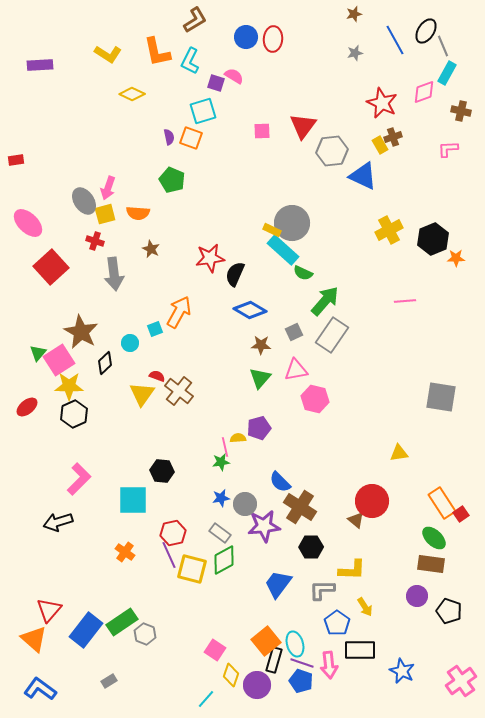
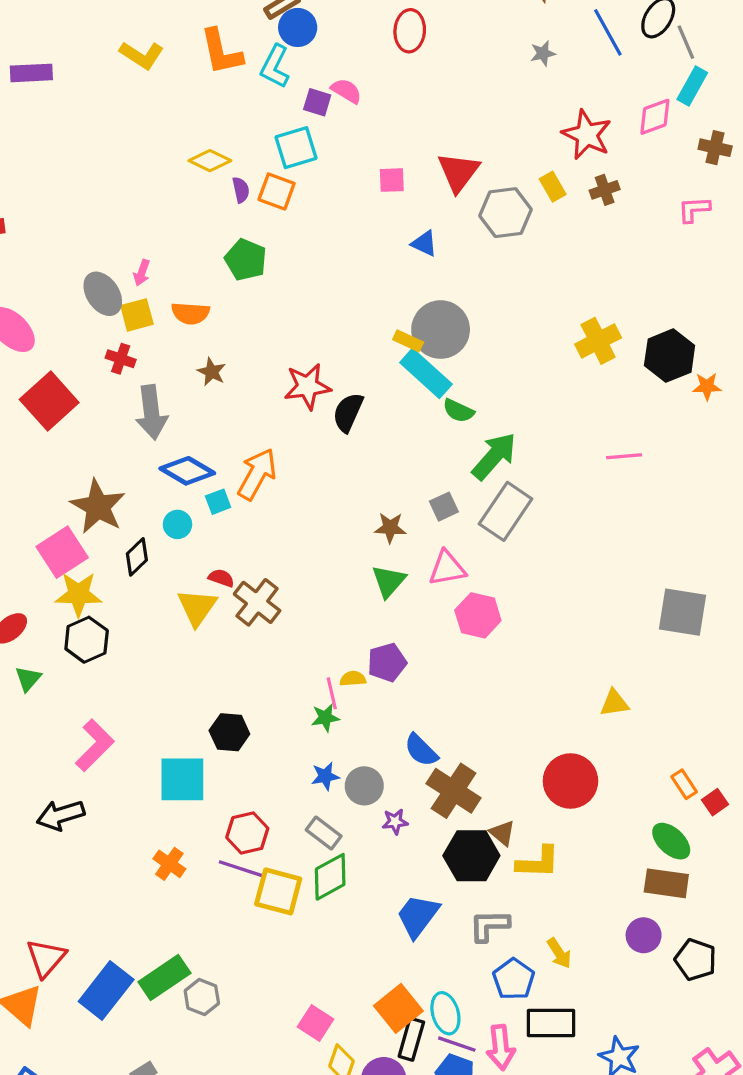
blue circle: (246, 37) -> (298, 27), moved
yellow diamond: (132, 94) -> (210, 161), moved
yellow rectangle: (380, 145) -> (553, 187), moved
blue triangle: (363, 176) -> (424, 243), moved, size x0.6
pink arrow: (108, 188) -> (142, 273), size x0.7
blue diamond: (250, 310) -> (187, 471), moved
green triangle: (38, 353) -> (28, 679), moved
orange rectangle: (442, 503) -> (684, 784), size x0.6
brown triangle: (356, 520) -> (502, 833), moved
purple star: (264, 526) -> (395, 822), size x0.5
black hexagon: (311, 547) -> (471, 856), size x1.4
purple line: (169, 555) -> (241, 869), turned -48
yellow L-shape: (352, 570) -> (538, 862), moved

